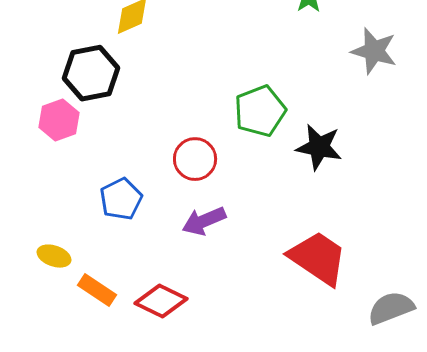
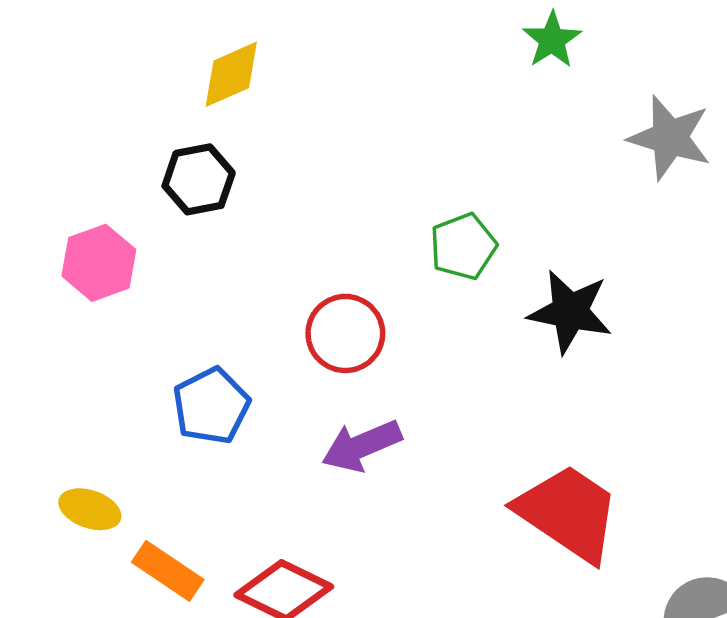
black hexagon: (91, 73) -> (199, 179), moved, size x0.7
green pentagon: (260, 111) -> (463, 246), size x0.7

